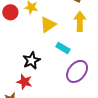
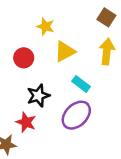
red circle: (10, 12) -> (24, 58), moved
purple ellipse: (77, 71) -> (76, 115), moved

